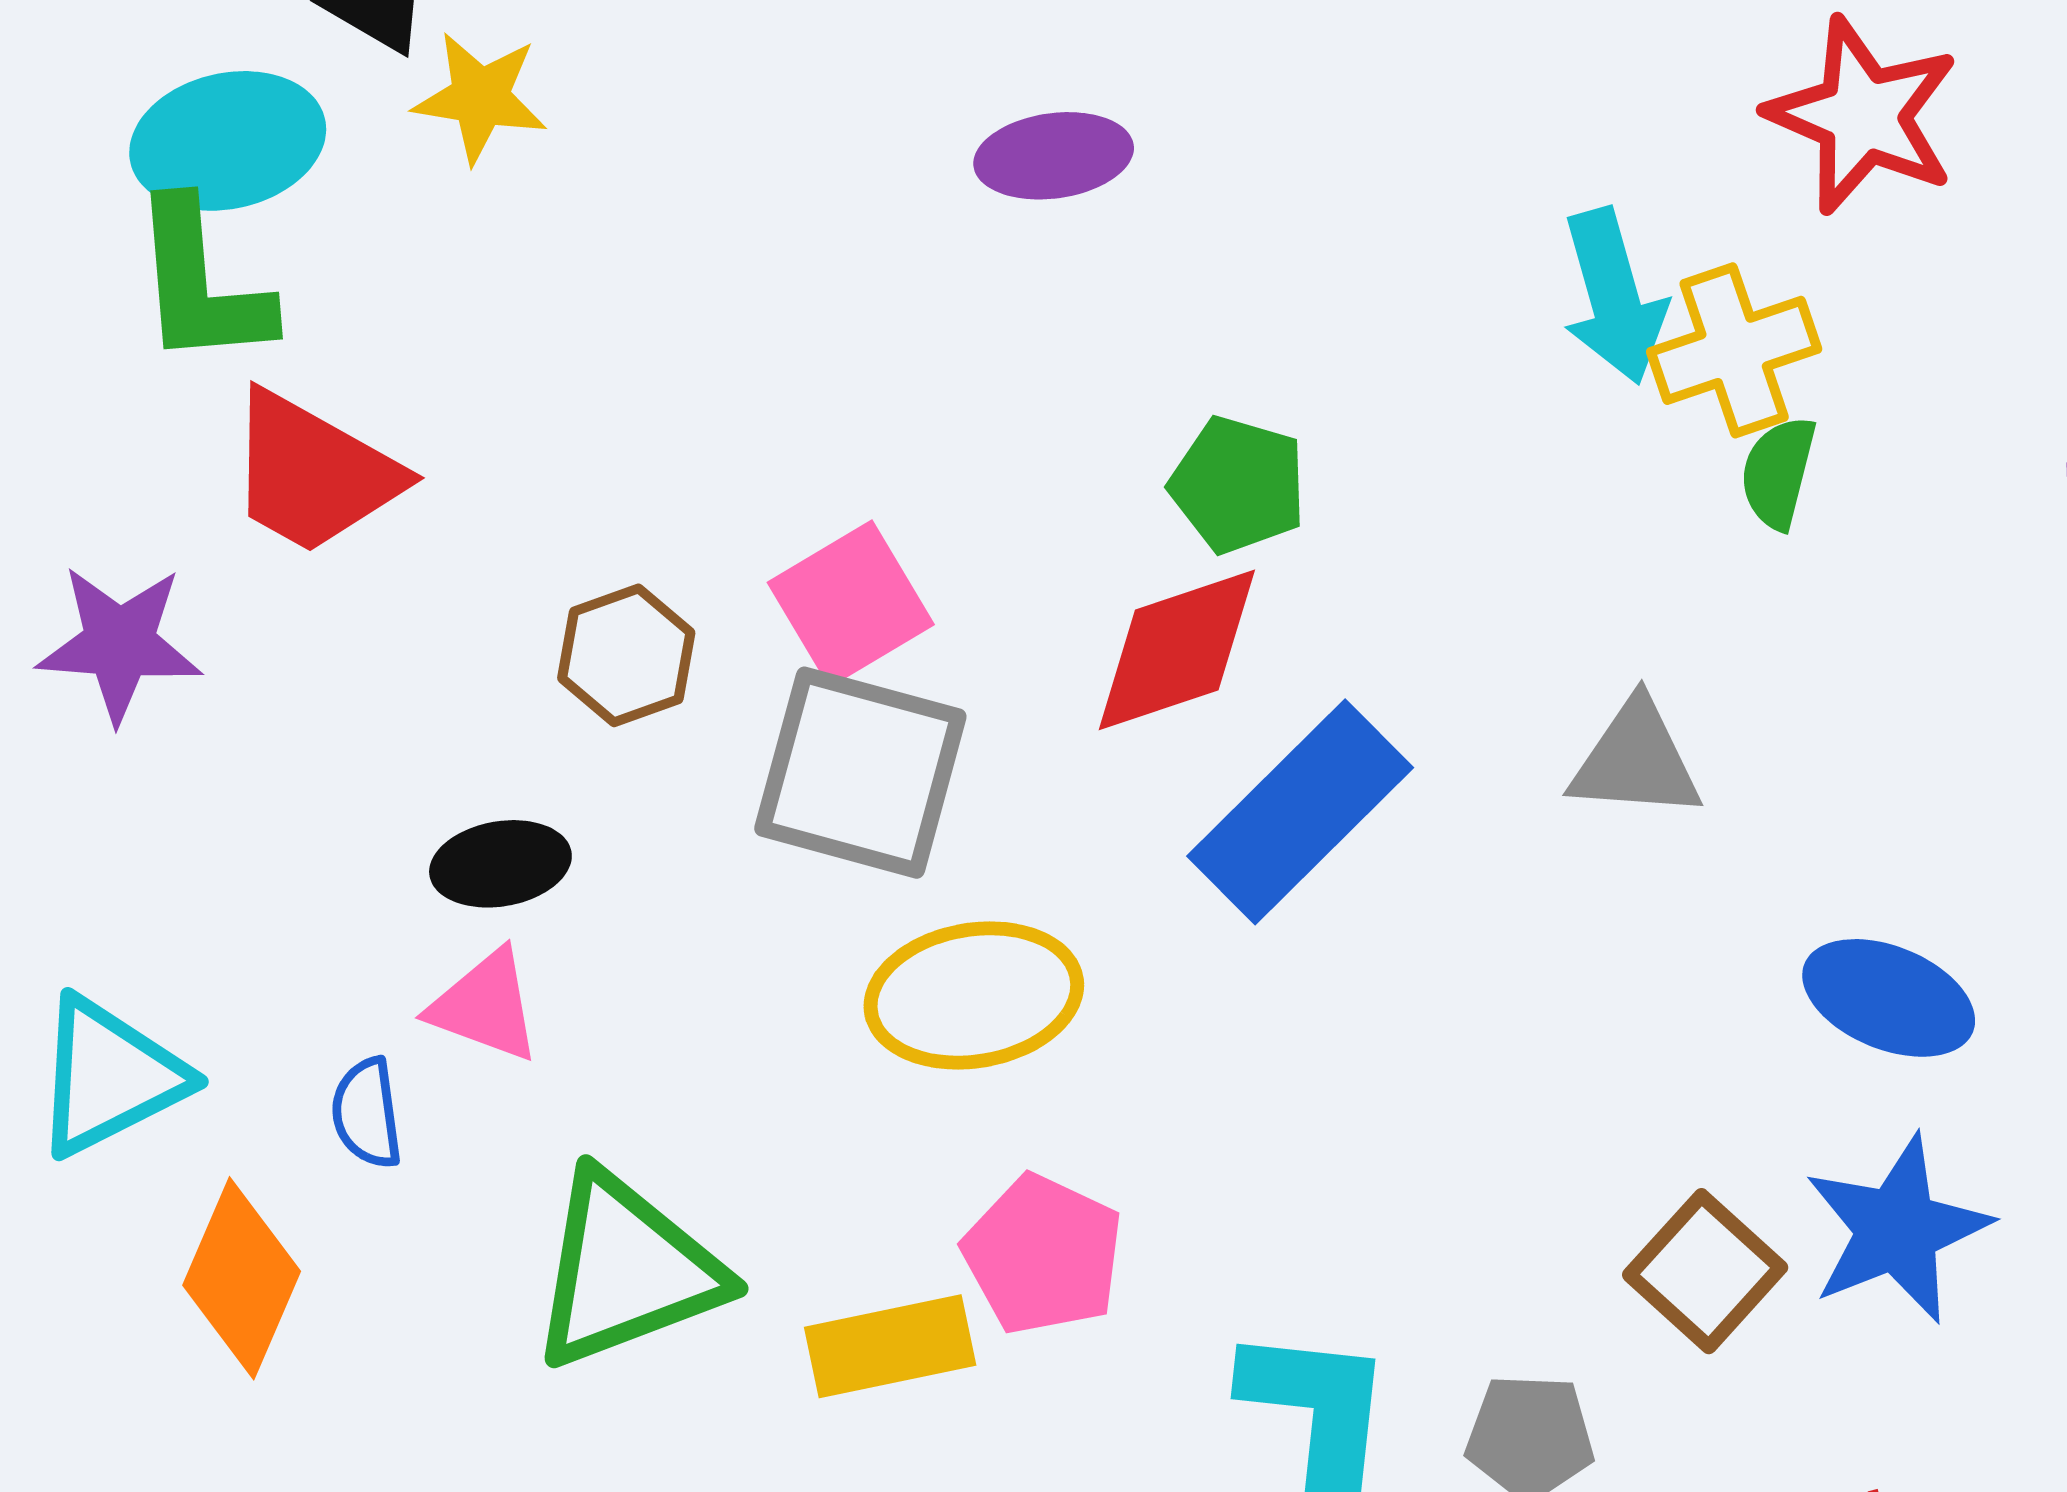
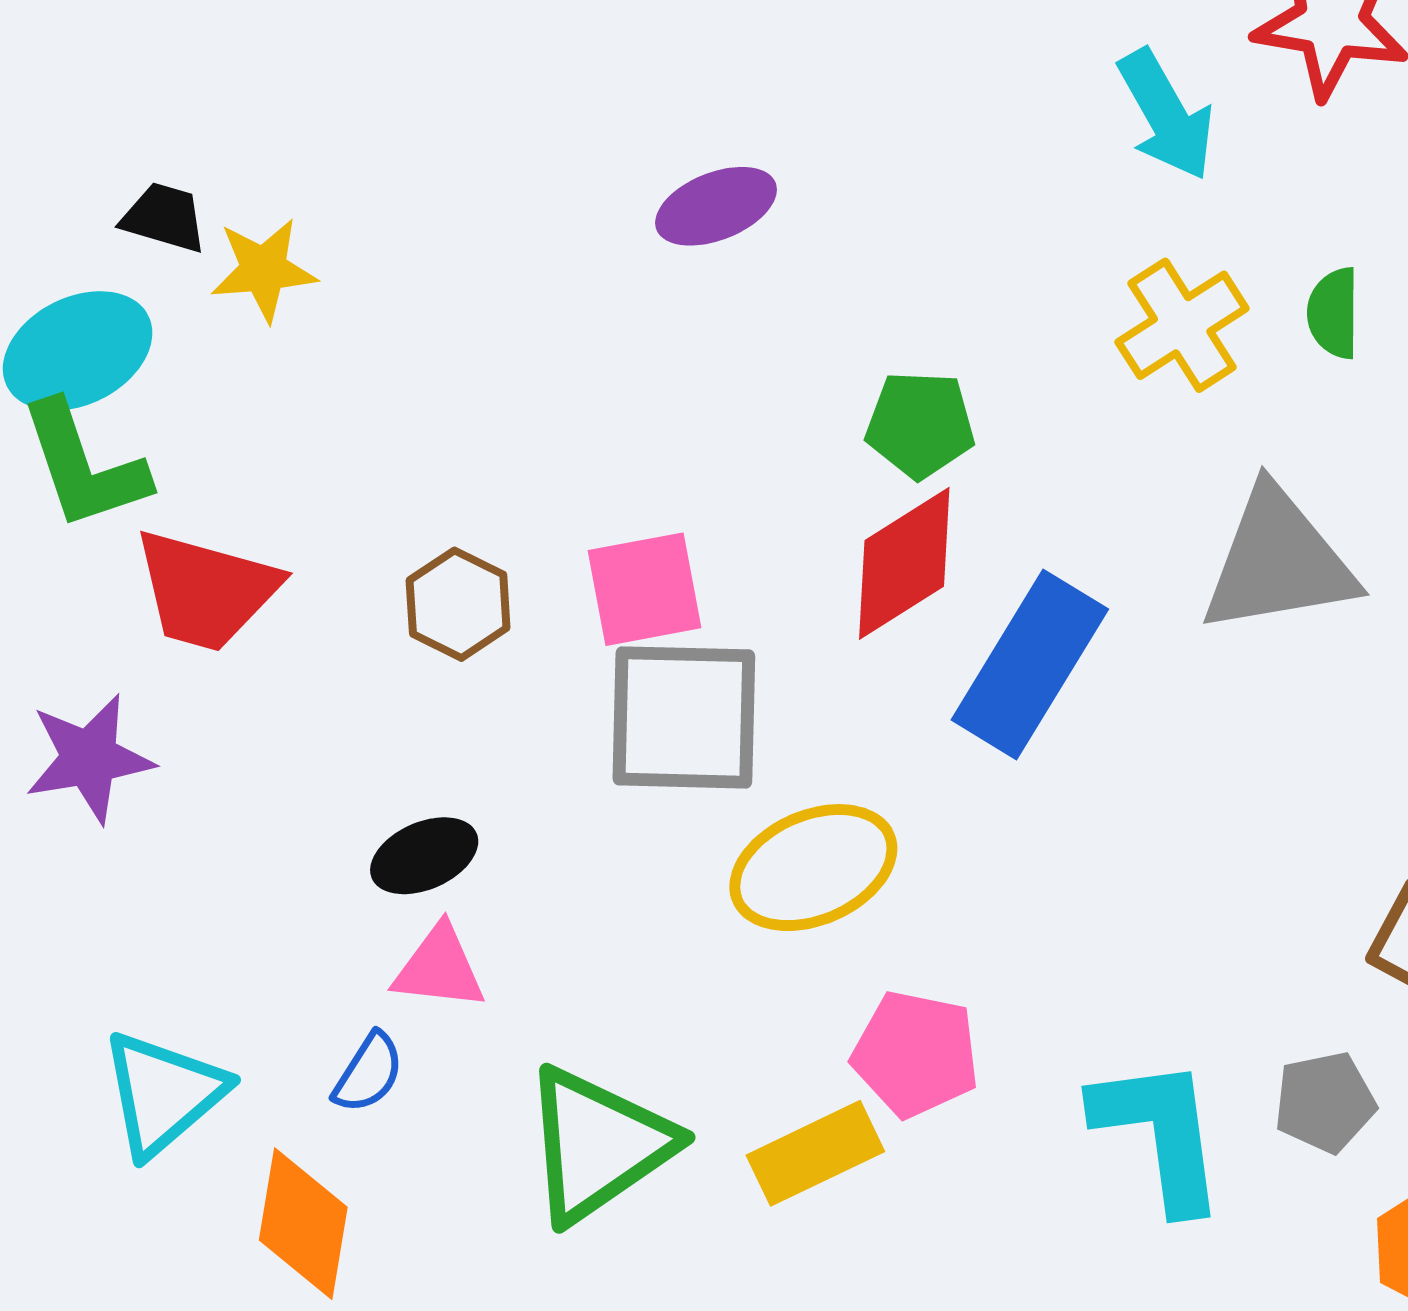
cyan arrow: (1614, 296) -> (1166, 115), moved
yellow cross: (1734, 350) -> (1182, 325), moved
pink square: (851, 604) -> (645, 589), turned 34
brown hexagon: (626, 655) -> (458, 604), moved
gray triangle: (1636, 760) -> (1278, 561), size x1.5
blue semicircle: (367, 1113) -> (368, 1073), turned -126

